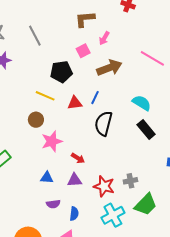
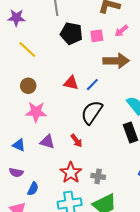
black pentagon: (61, 72) -> (71, 33), moved
yellow line: (45, 96) -> (27, 49), moved
red arrow: (78, 158) -> (76, 141), moved
purple triangle: (75, 180) -> (47, 142), moved

